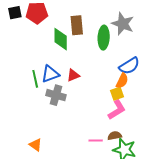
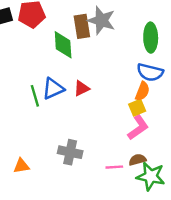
gray star: (123, 24) -> (101, 20), moved
green ellipse: (104, 38) -> (151, 38), moved
blue semicircle: (129, 66) -> (150, 72), turned 50
gray cross: (56, 95) -> (70, 152), moved
orange triangle: (35, 145) -> (21, 166), moved, turned -40

